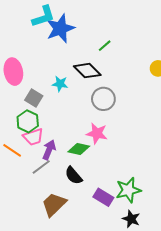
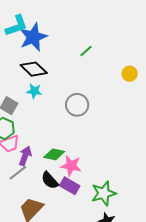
green line: (105, 46) -> (86, 51), moved
black diamond: (87, 71) -> (34, 69), moved
pink star: (97, 133) -> (71, 166), moved
purple rectangle: (103, 197) -> (70, 186), moved

